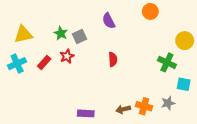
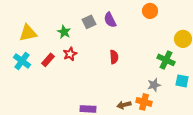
gray square: (79, 36) -> (89, 22), moved
cyan cross: (17, 64) -> (22, 61), turned -30
gray star: (168, 103) -> (154, 85), moved

